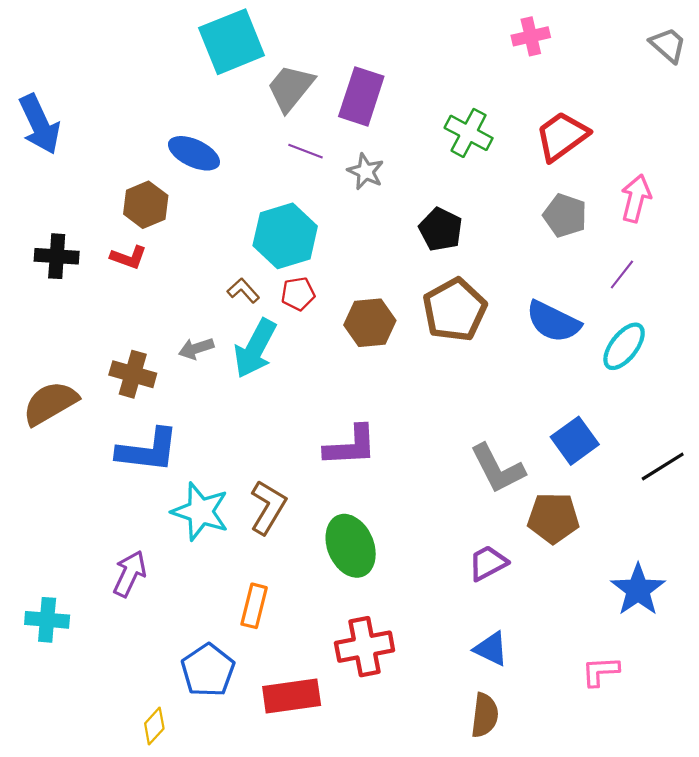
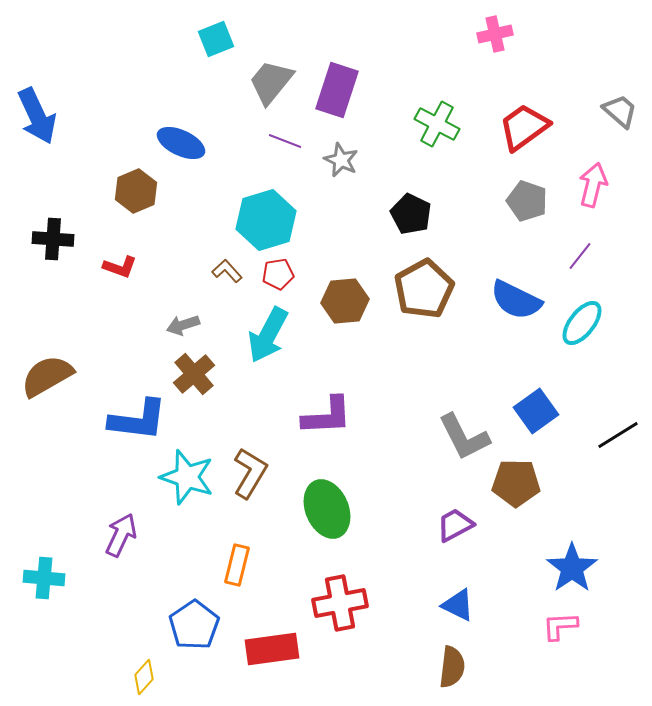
cyan square: (232, 42) -> (216, 39), size x0.6
gray trapezoid: (668, 45) -> (620, 111), moved
red L-shape: (129, 257) -> (120, 267), moved
cyan arrow: (255, 348) -> (268, 335), moved
brown cross: (133, 374) -> (194, 374), moved, turned 33
blue star: (638, 590) -> (572, 568), moved

